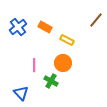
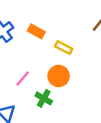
pink line: (34, 65) -> (23, 79), turned 40

